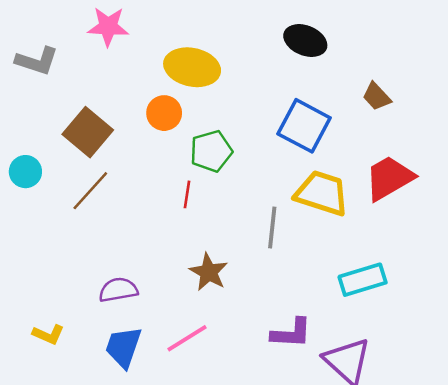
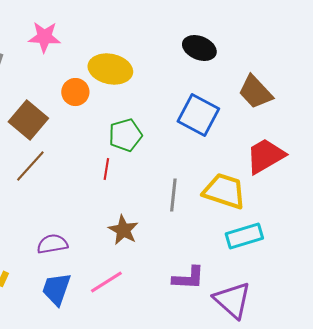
brown trapezoid: (377, 97) -> (255, 92), size x1.5
orange circle: (164, 113) -> (75, 92), moved
yellow trapezoid: (322, 193) -> (224, 191), moved

